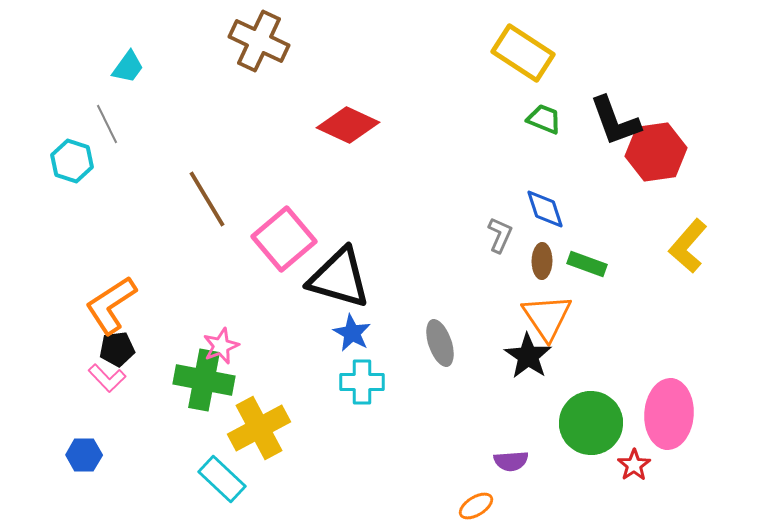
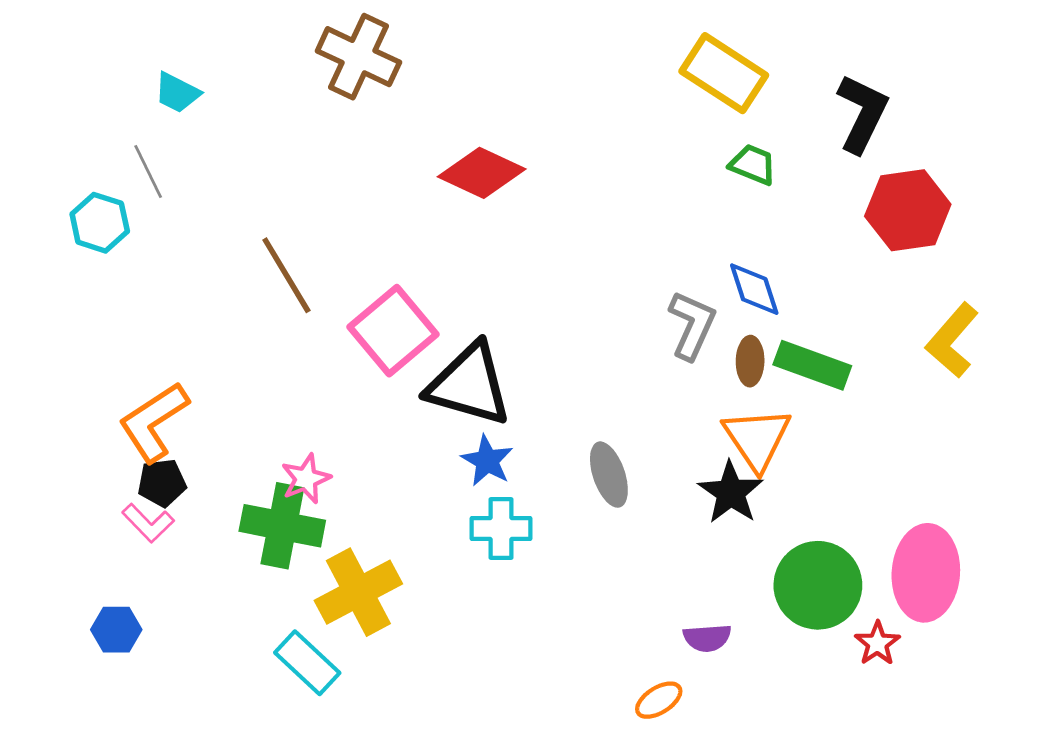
cyan trapezoid: (128, 67) -> (177, 93), turned 81
black L-shape: (615, 121) -> (862, 113), moved, turned -134
gray L-shape: (500, 235) -> (692, 325), size x1.4
green rectangle: (587, 264) -> (812, 365), size x1.4

